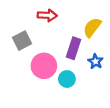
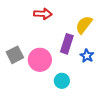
gray square: (22, 41) -> (15, 55), moved
cyan circle: (67, 79) -> (62, 81), moved

